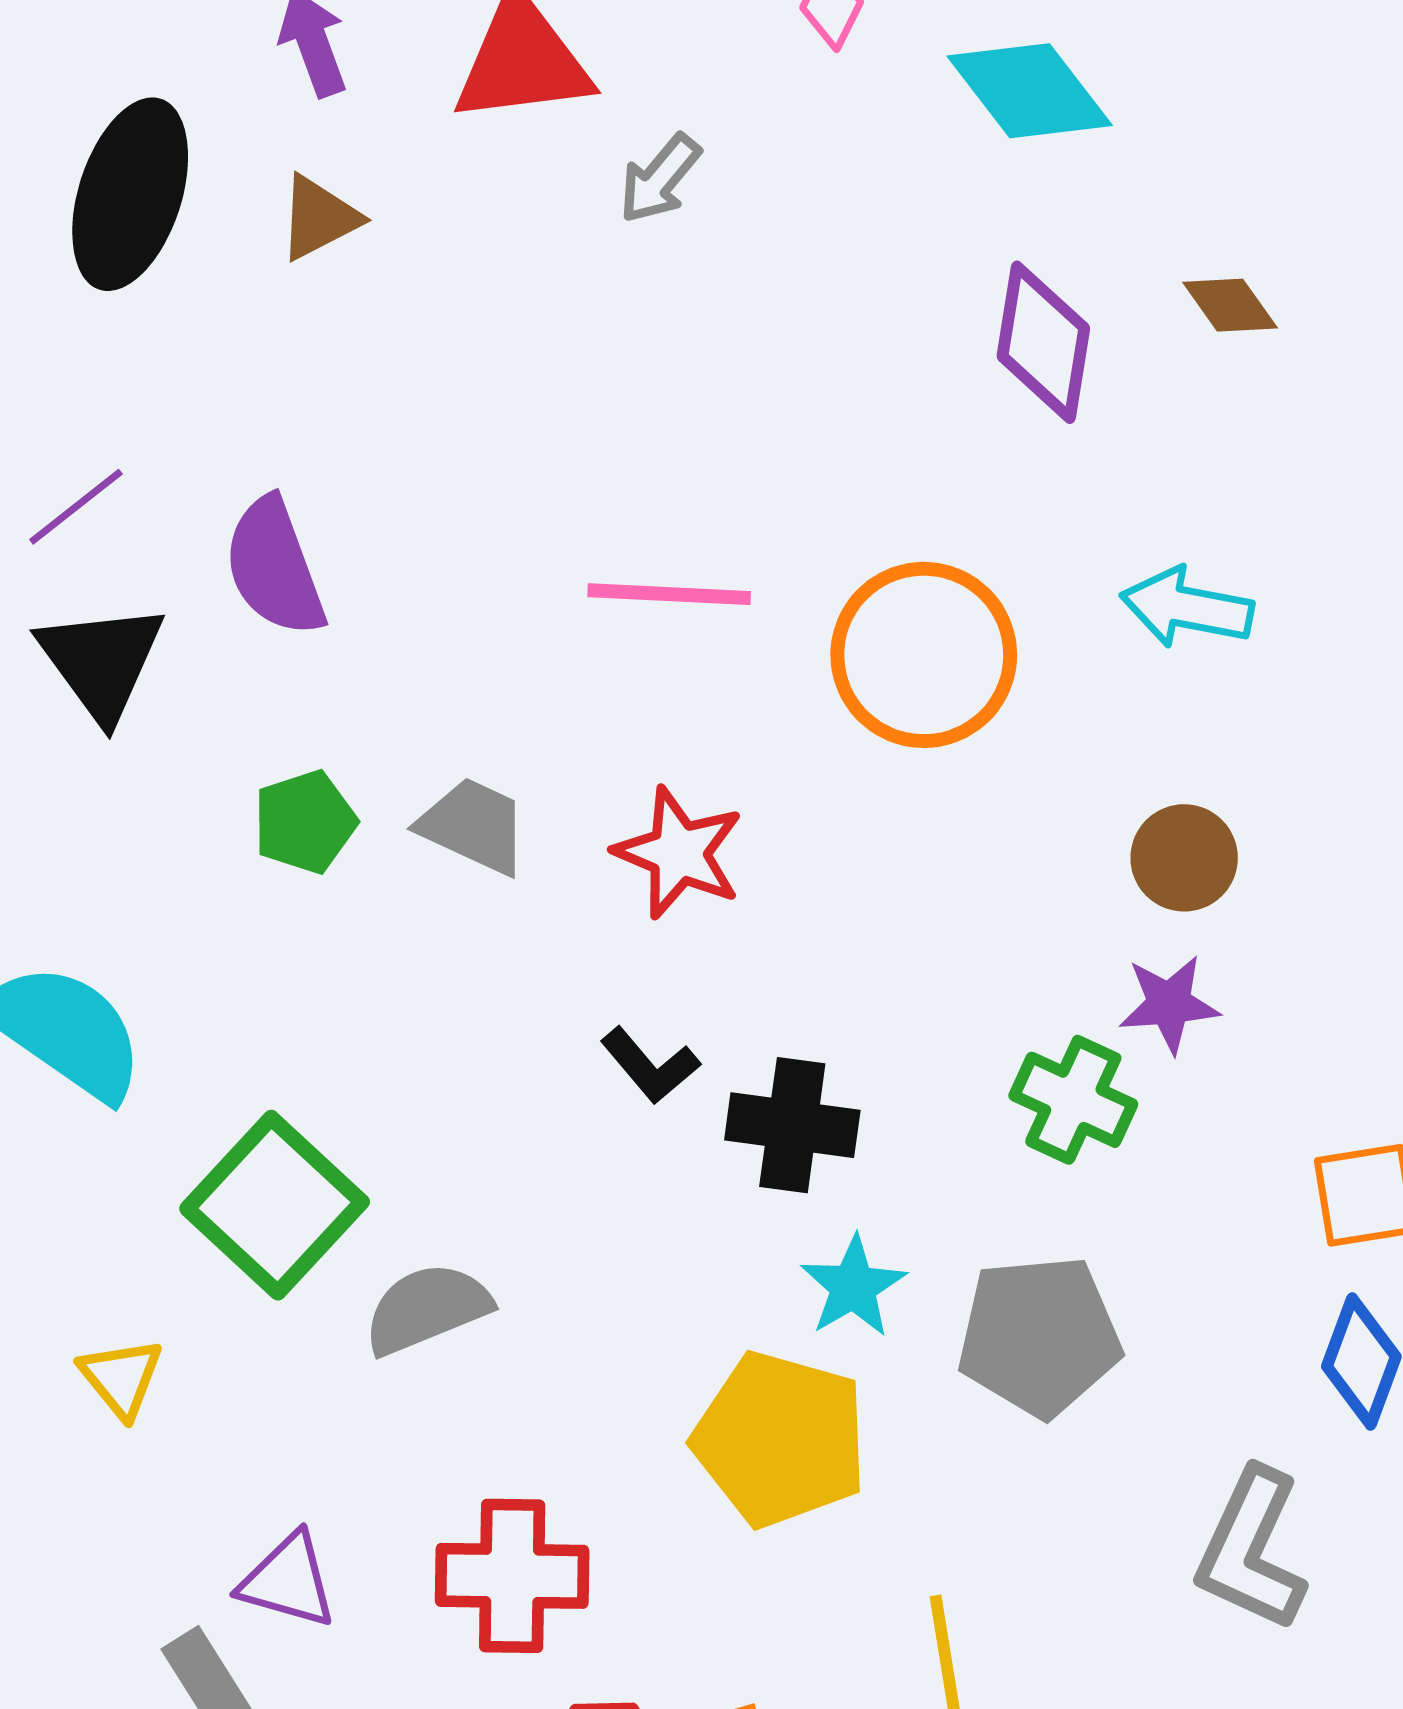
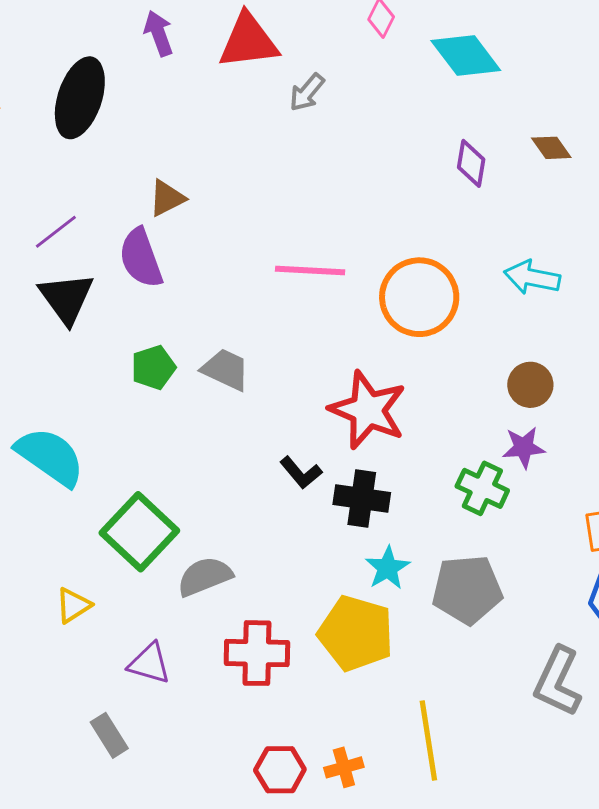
brown triangle: (319, 218) -> (167, 198), moved
purple diamond: (1043, 342) -> (471, 163), size x0.7
red star: (679, 853) -> (368, 410), moved, size x1.4
yellow triangle: (121, 1378) -> (73, 605), turned 36
red cross: (512, 1576) -> (257, 653), moved
purple triangle: (288, 1581) -> (149, 663), moved

